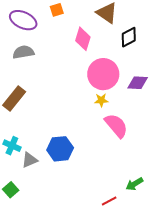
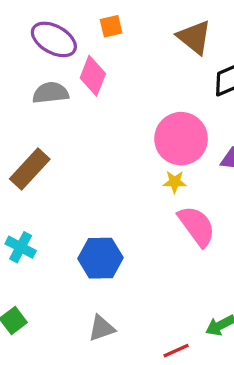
pink diamond: (83, 39) -> (93, 76), moved
gray triangle: (30, 160) -> (102, 328), moved

